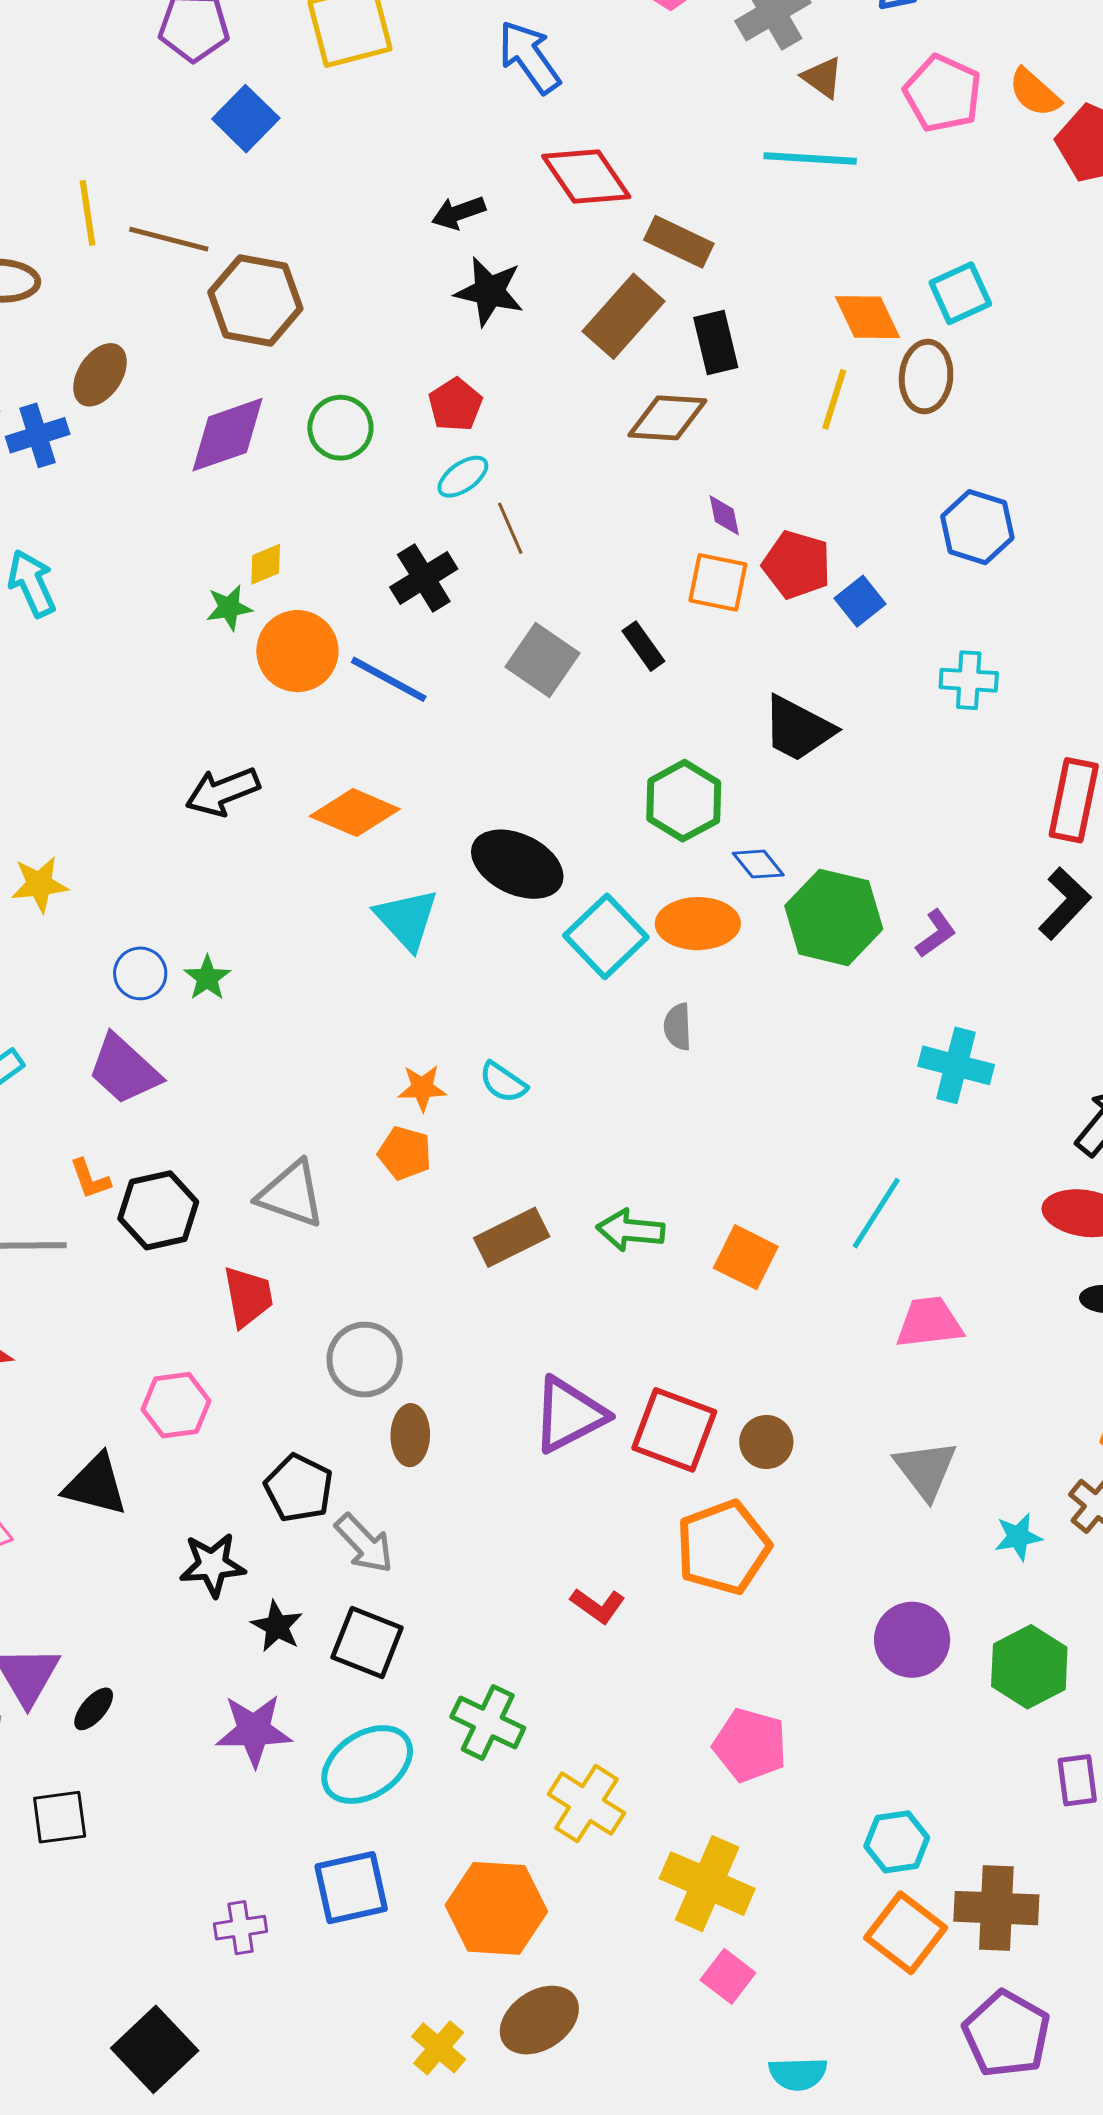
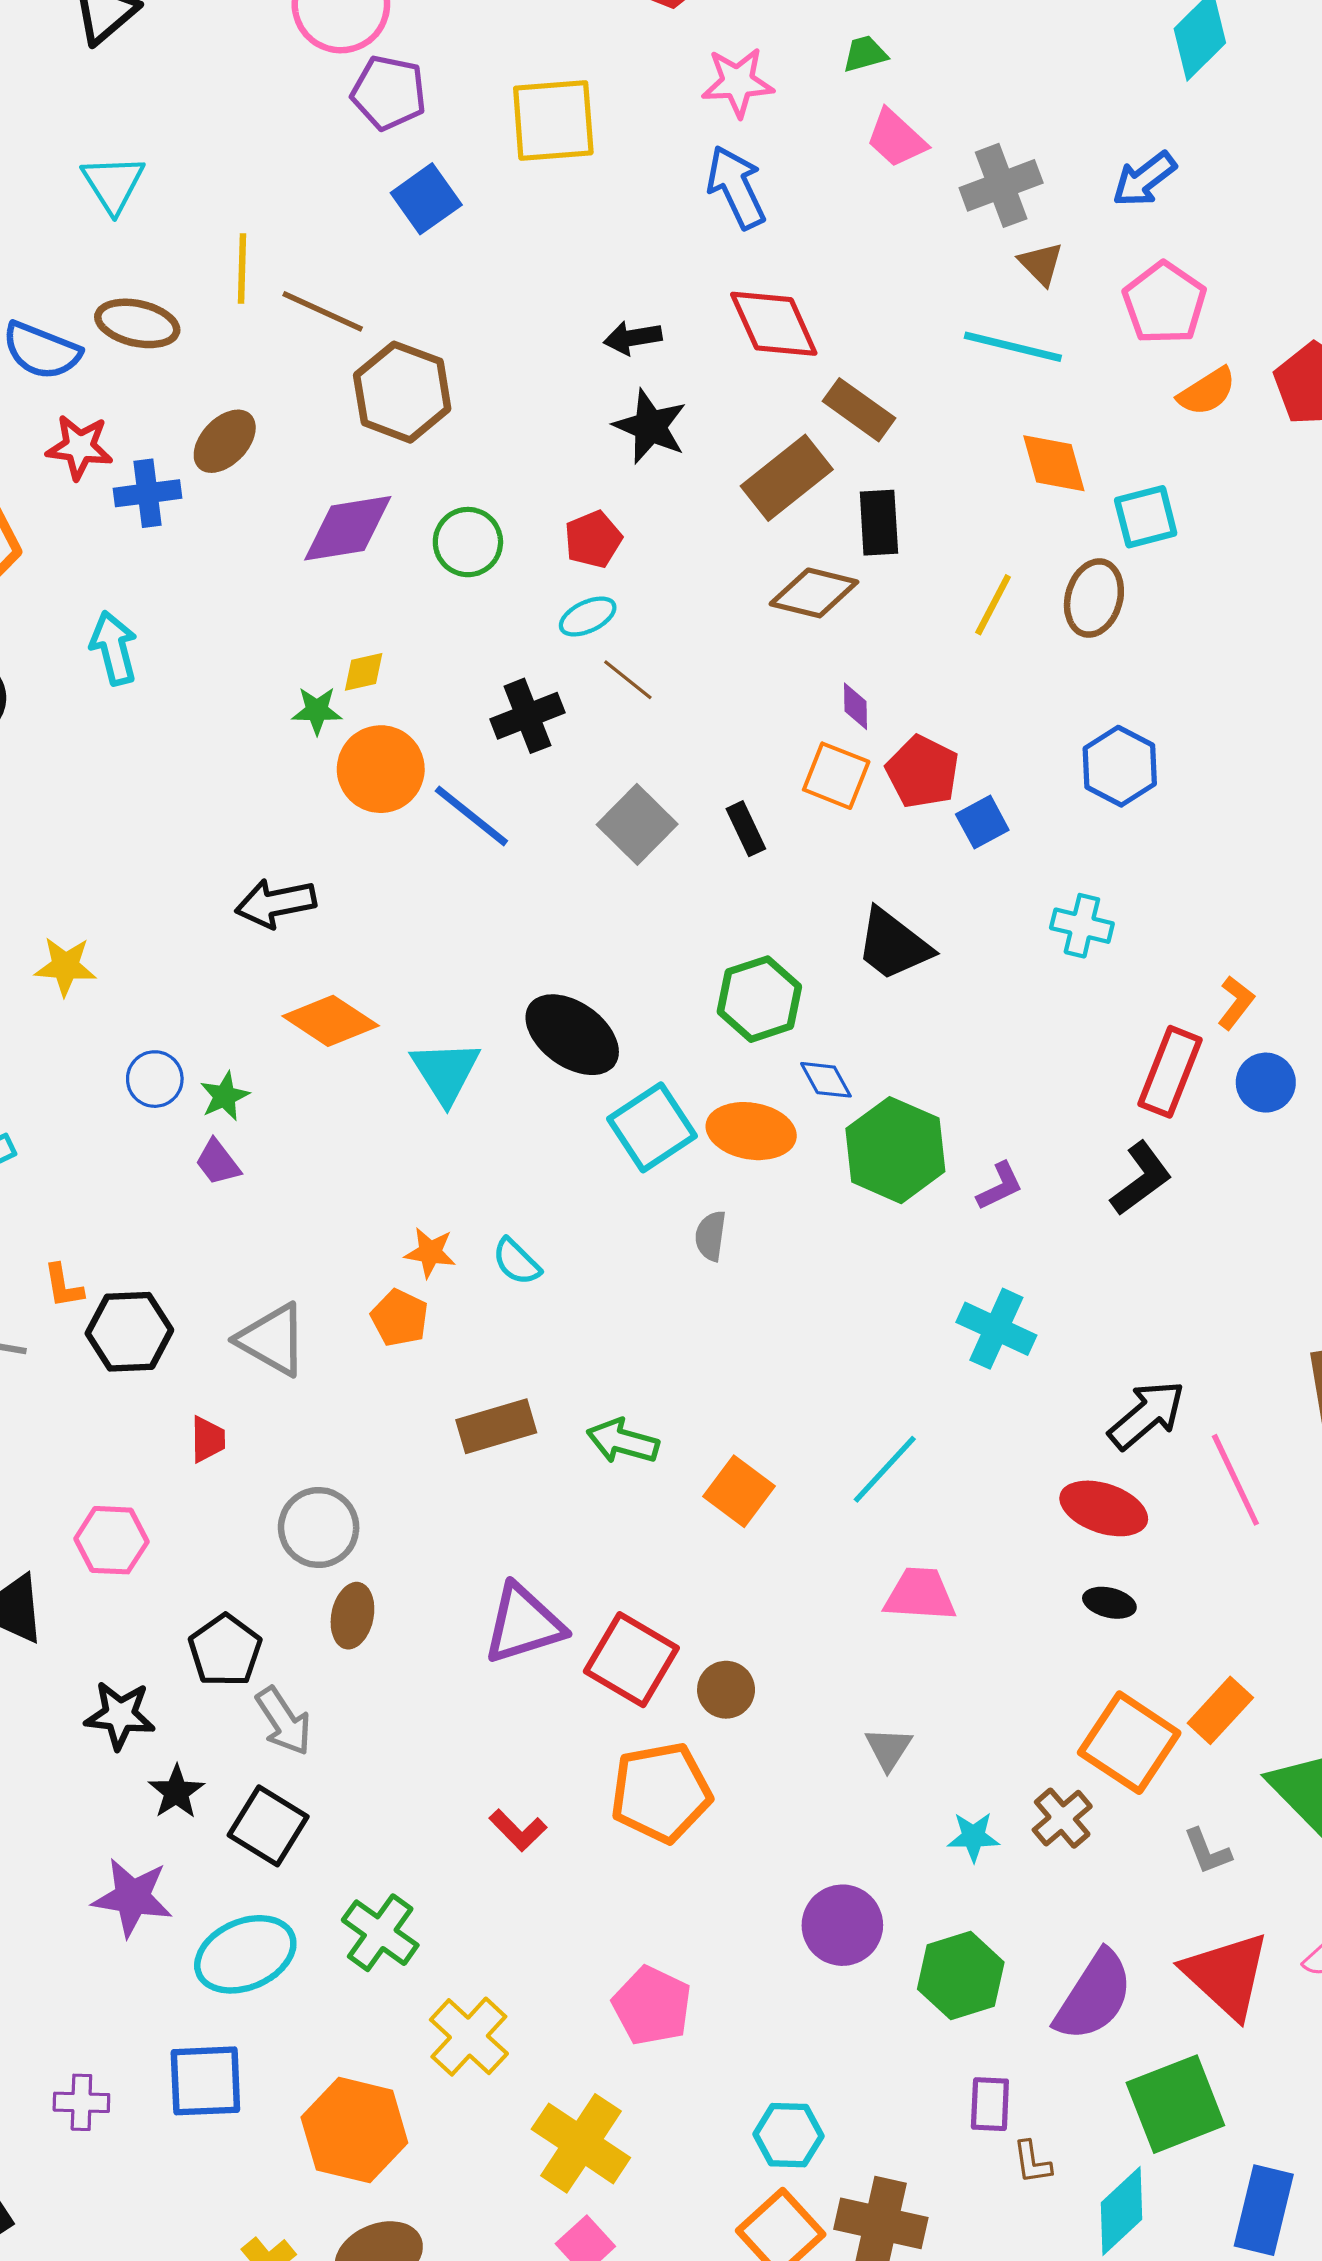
orange semicircle: (1035, 93) -> (1207, 392), moved, turned -84
orange diamond: (868, 317) -> (1054, 463), moved
brown line: (510, 528) -> (628, 680), turned -38
orange diamond: (355, 813) -> (331, 1021), moved
purple trapezoid: (124, 1070) -> (218, 1162), moved, size x0.6
red trapezoid: (248, 1297) -> (208, 1439), size x0.7
gray triangle: (926, 1470) -> (889, 1749), size x0.7

